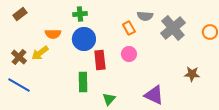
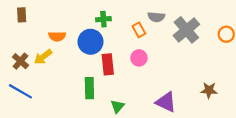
brown rectangle: (20, 14) -> (22, 15), turned -56
green cross: (80, 14) -> (103, 19), moved
brown star: (192, 74) -> (209, 90), moved

